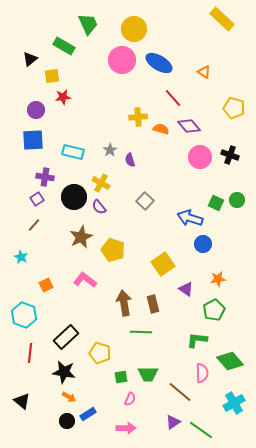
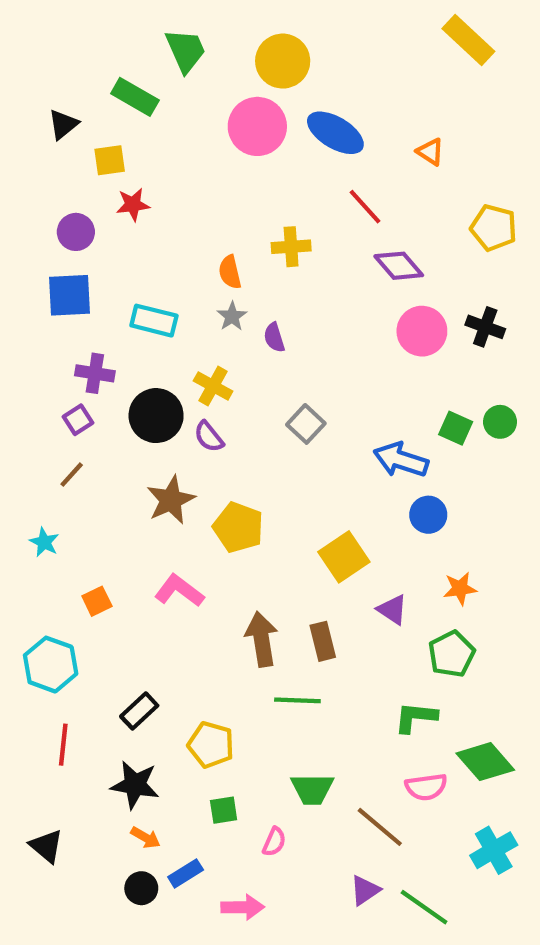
orange semicircle: (161, 129) -> (230, 272), moved, turned -119
black rectangle: (66, 337) -> (139, 711), size x0.7
pink semicircle: (202, 373) -> (426, 787), turned 84
green square: (121, 377) -> (224, 810), moved
pink arrow: (126, 428) -> (243, 907), moved

